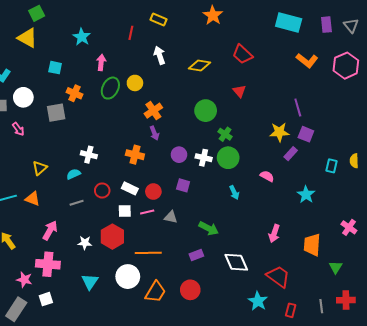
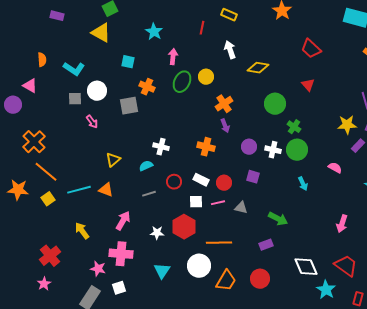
yellow diamond: (199, 66) -> (258, 68), moved
white diamond: (236, 262) -> (306, 267), moved

